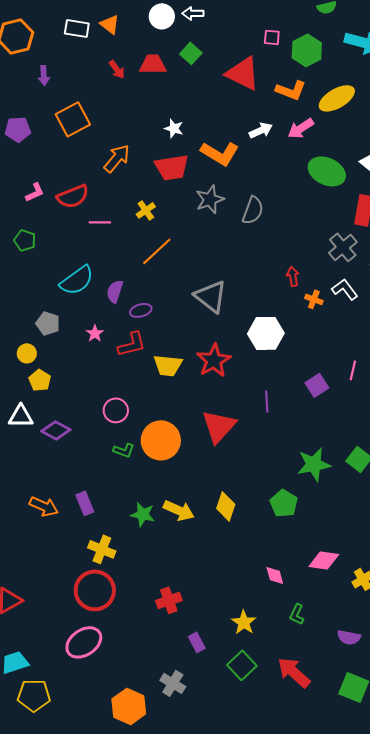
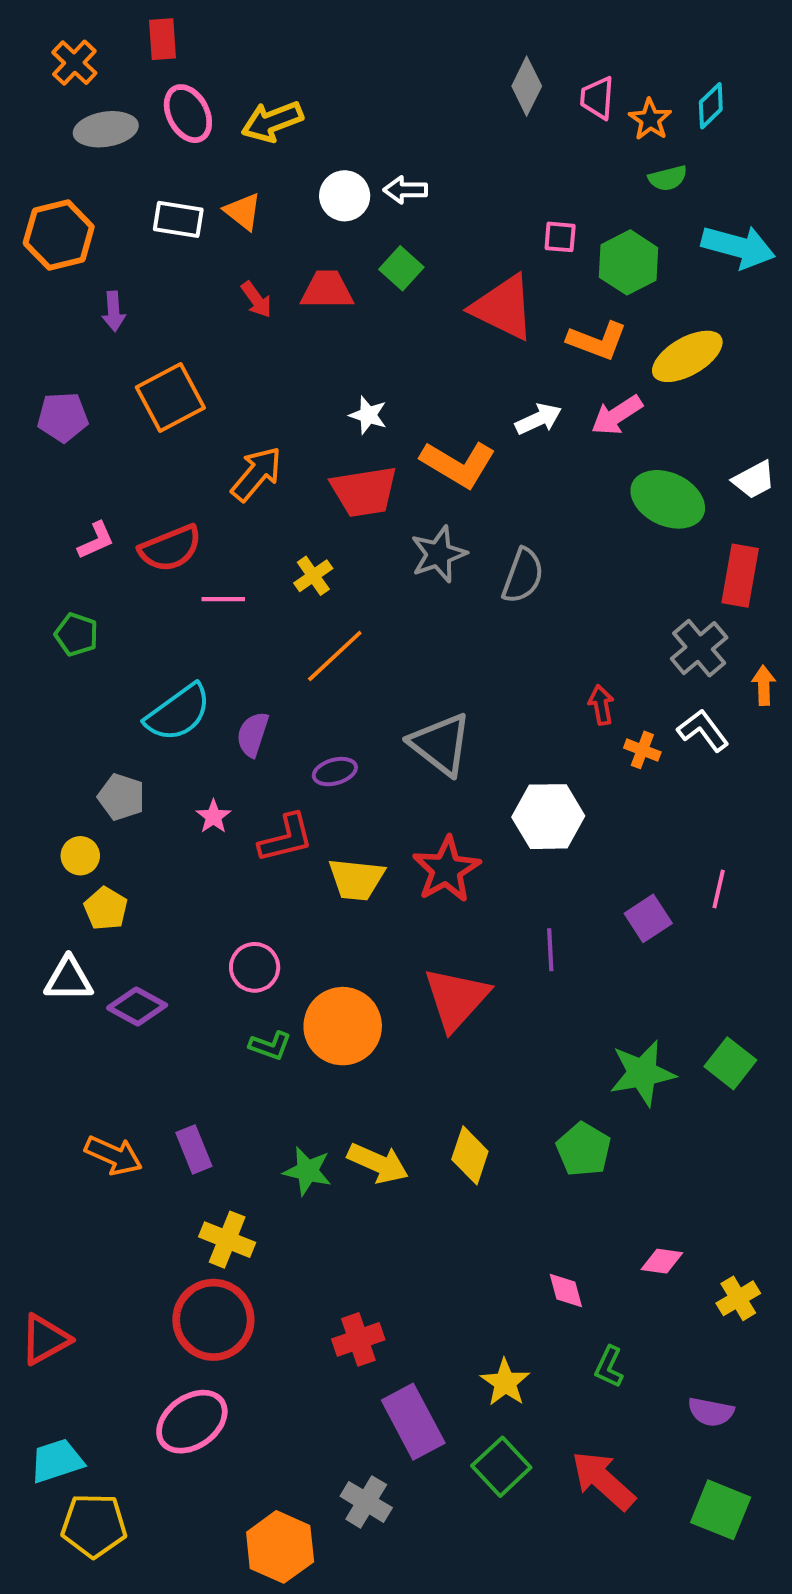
purple ellipse: (141, 310) -> (335, 772), moved
pink diamond: (324, 560) -> (662, 1261), size x0.7
purple rectangle: (197, 642) -> (413, 1422), size x1.8

